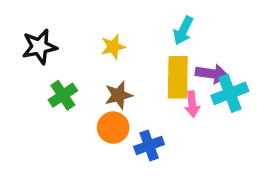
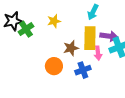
green cross: (63, 95) -> (26, 29), moved
brown star: (119, 95) -> (71, 48), moved
blue cross: (149, 145) -> (83, 70), moved

